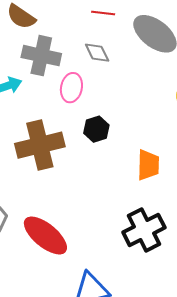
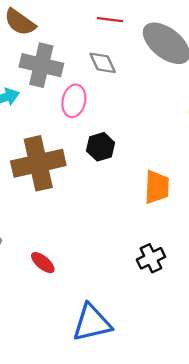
black cross: (144, 230) -> (151, 258), size x0.6
red ellipse: (45, 236) -> (43, 263), size x0.5

